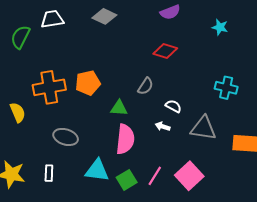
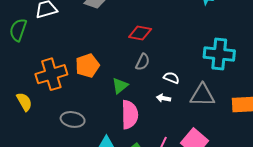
red diamond: (165, 51) -> (140, 33), moved
cyan cross: (226, 88) -> (219, 54), size x1.4
green triangle: (119, 108) -> (120, 86), turned -36

